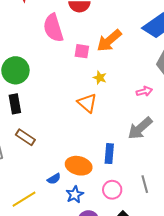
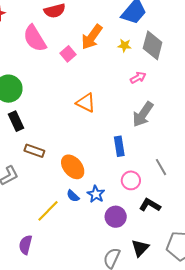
pink square: (82, 51) -> (68, 54), turned -35
yellow star: (100, 78) -> (125, 46), moved
orange ellipse: (79, 166) -> (73, 167), moved, turned 50
blue semicircle: (54, 179) -> (73, 196), moved, turned 88

